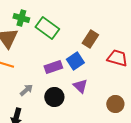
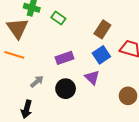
green rectangle: (47, 28) -> (58, 18), size x0.6
blue square: (75, 61) -> (101, 55), moved

